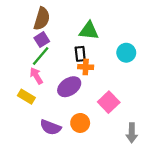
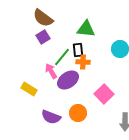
brown semicircle: (42, 19) -> (43, 18), turned 110
green line: (41, 56) -> (62, 57), moved
pink arrow: (36, 76) -> (51, 71), moved

